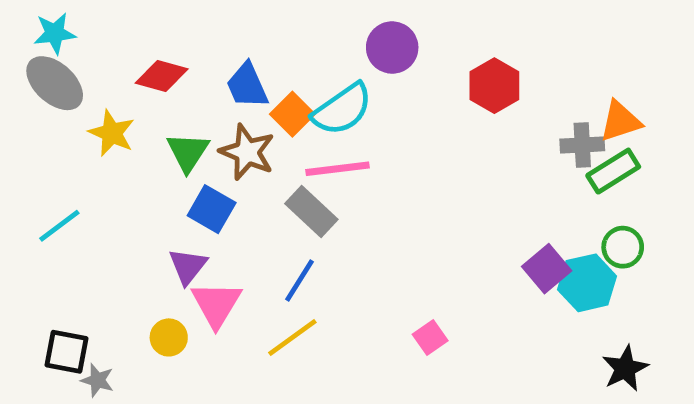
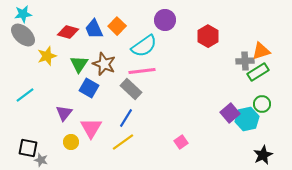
blue trapezoid: (247, 86) -> (94, 29), moved
orange square: (292, 114) -> (117, 26), moved
yellow star: (112, 133) -> (47, 56), turned 30
purple triangle: (188, 266) -> (64, 113), moved

